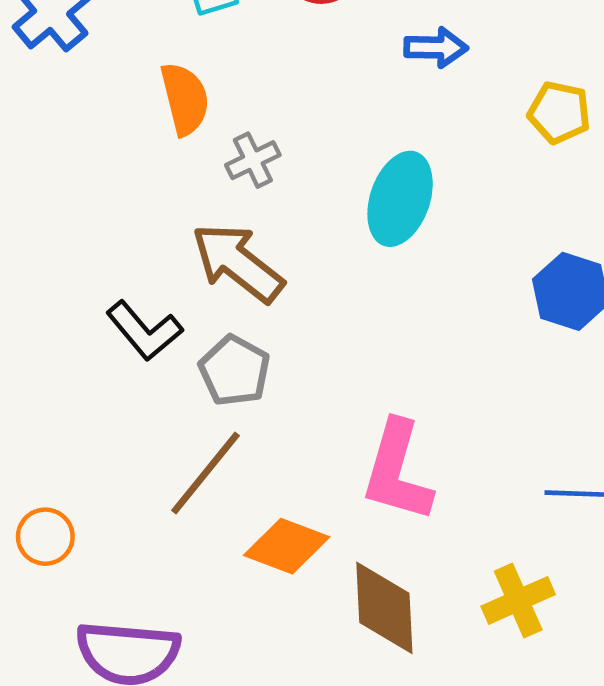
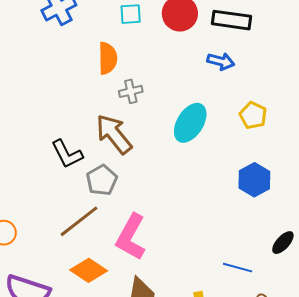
yellow pentagon: (559, 112) -> (253, 115), moved
pink L-shape: (397, 471) -> (131, 237), moved
orange diamond: (287, 546) -> (89, 270), moved

